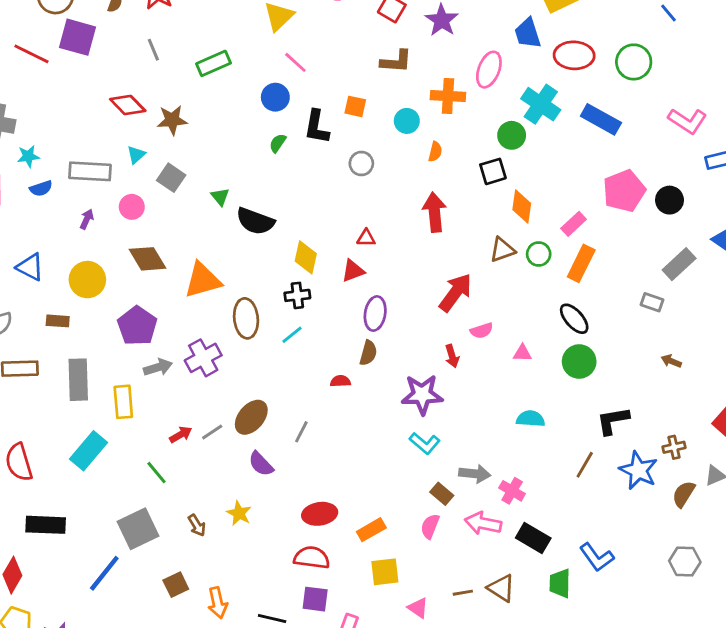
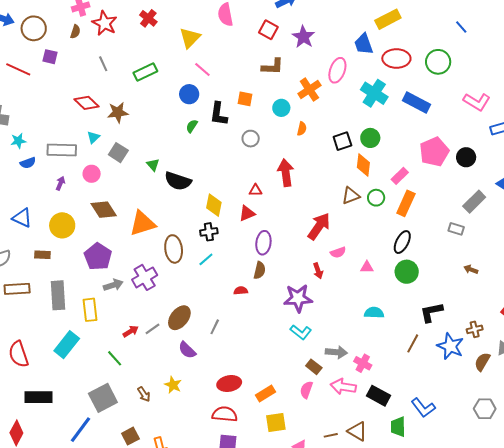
purple square: (78, 37) -> (50, 57), size x0.6
orange cross: (448, 96) -> (309, 90), turned -35
green circle: (512, 135) -> (370, 138), moved
red arrow: (434, 212) -> (286, 173), moved
black ellipse: (574, 319) -> (402, 242), turned 70

